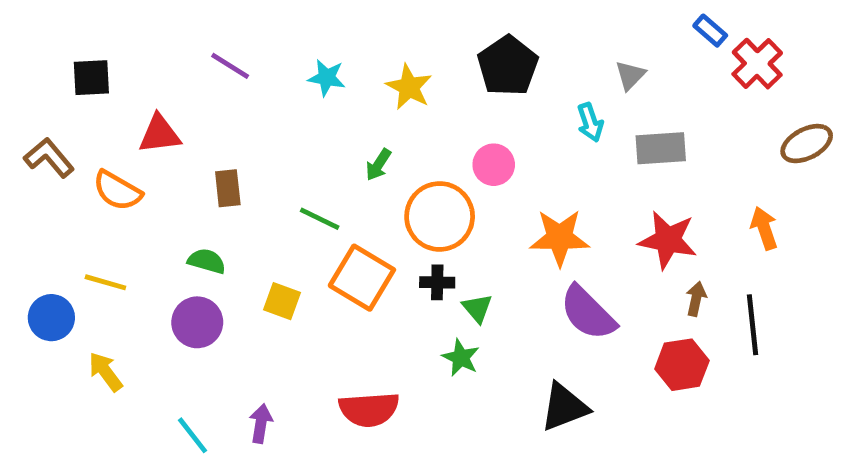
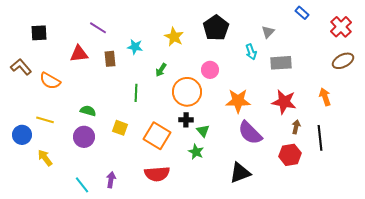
red cross: (757, 64) -> (341, 27), moved
cyan star: (327, 78) -> (135, 47), moved
red triangle: (160, 134) -> (79, 54), moved
brown rectangle: (228, 188) -> (110, 59), moved
green line: (320, 219) -> (136, 93), turned 66
orange square: (362, 278) -> (157, 136), moved

